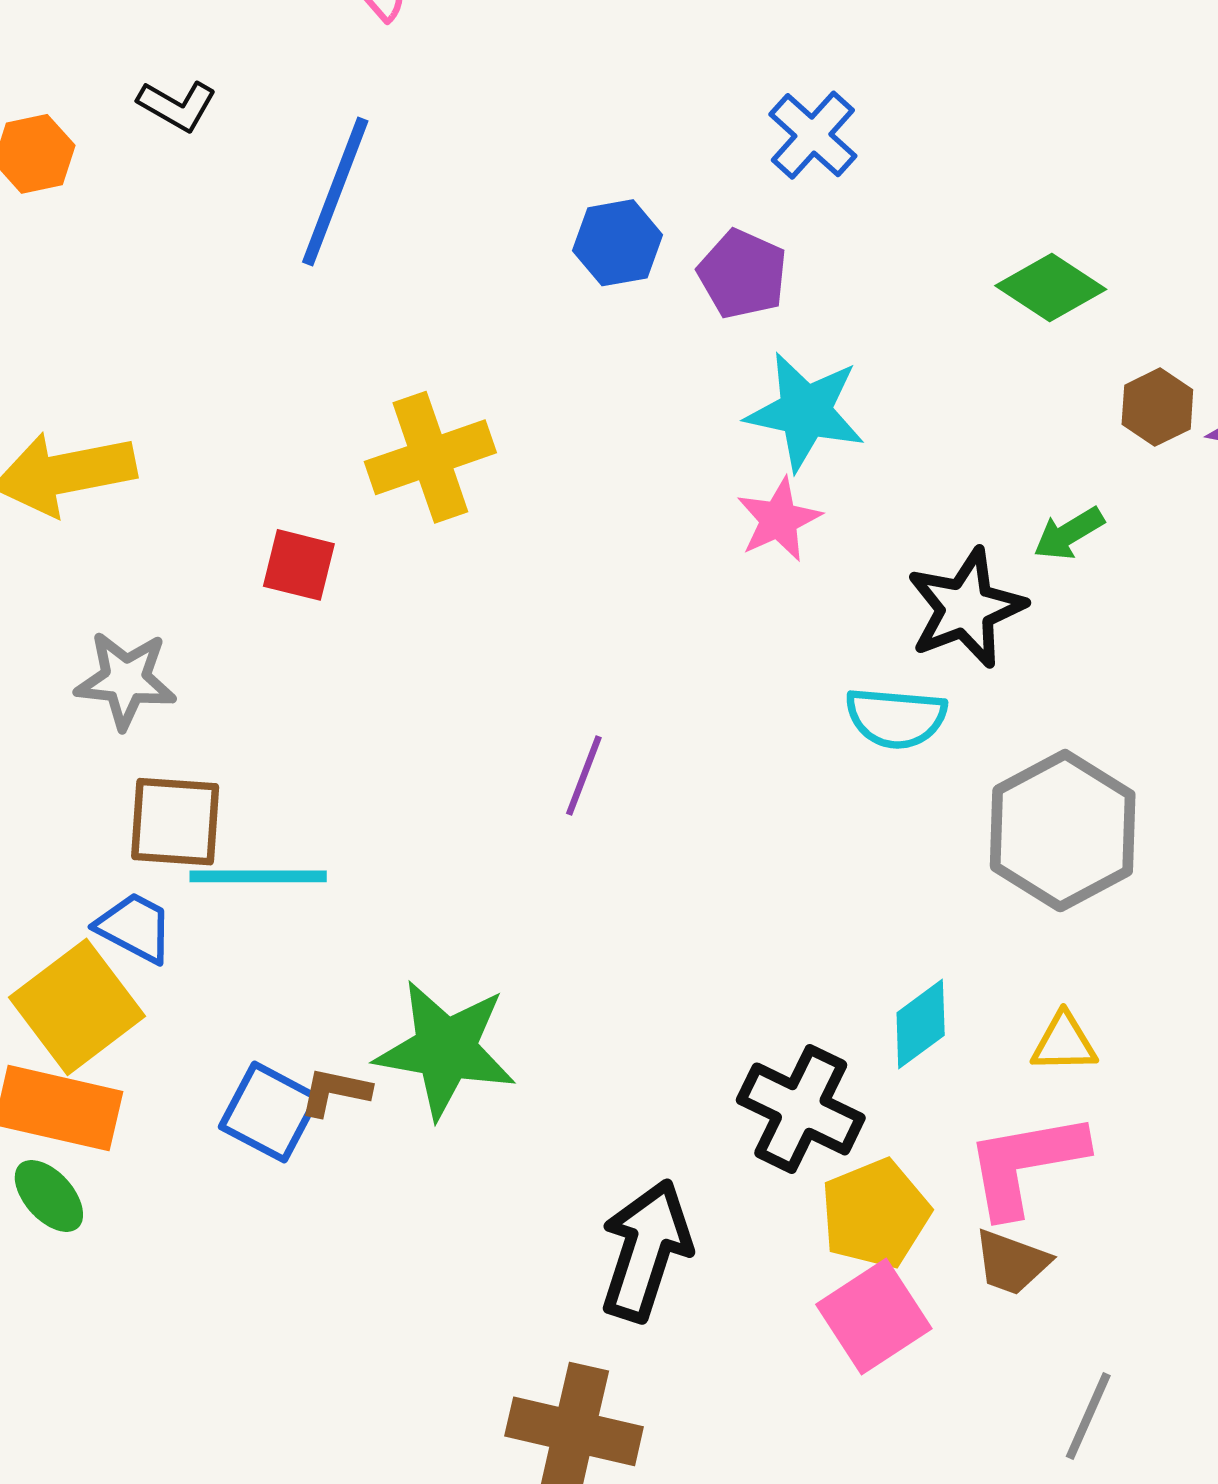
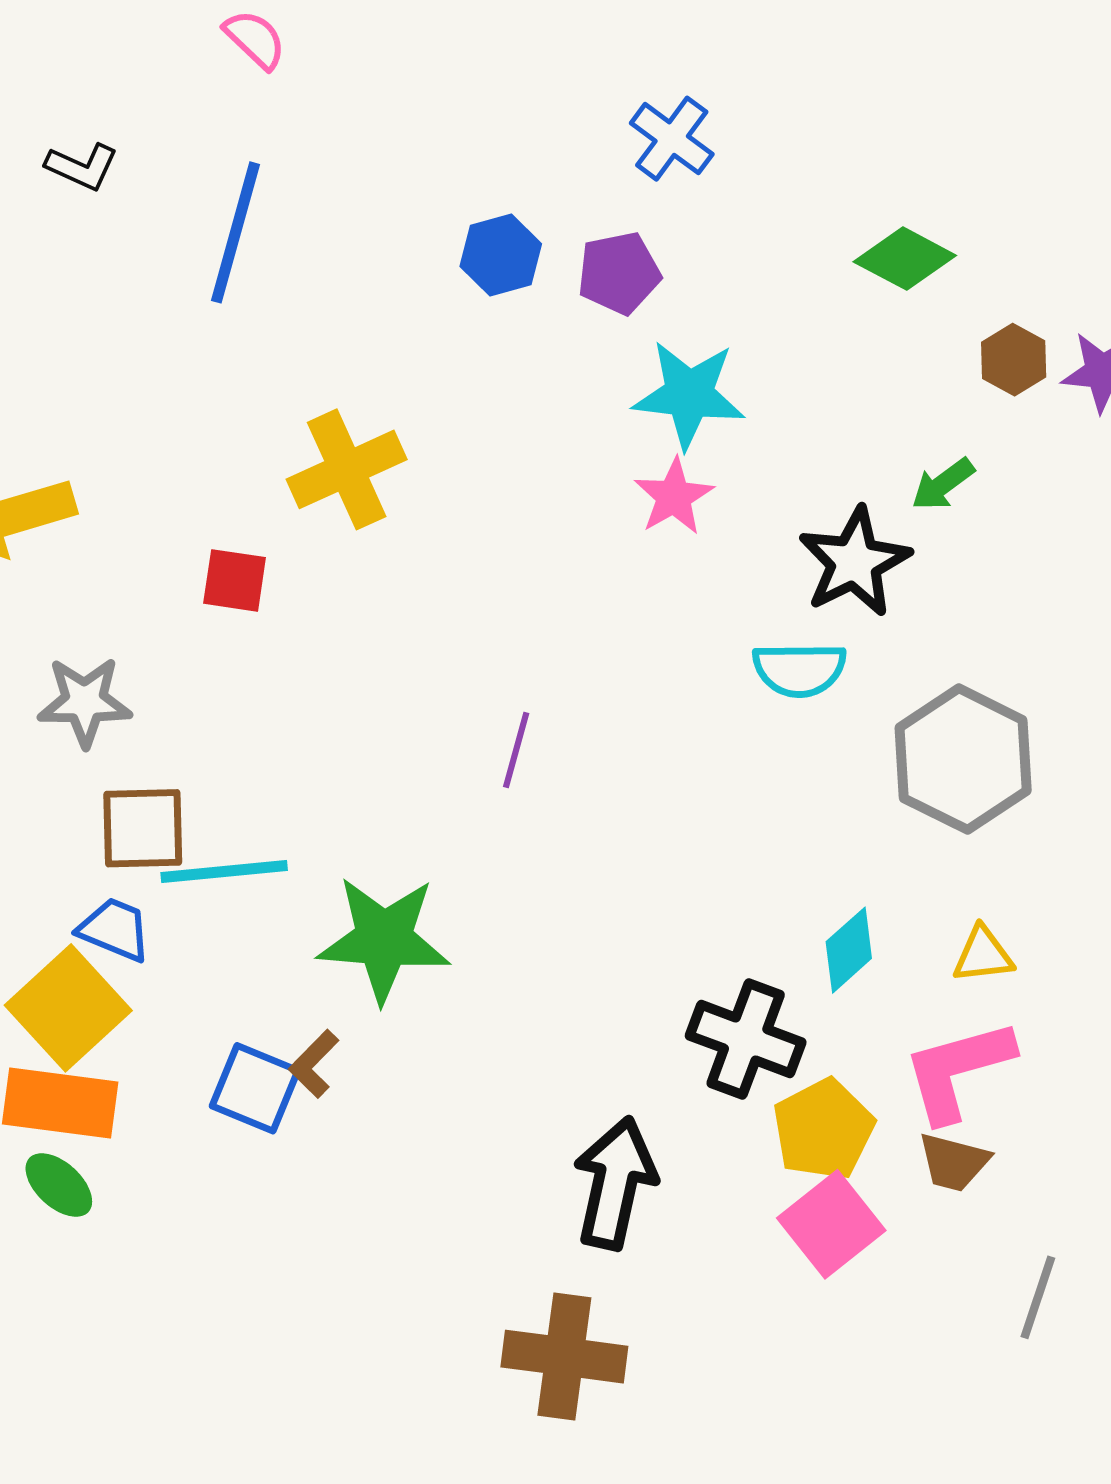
purple pentagon: (743, 274) -> (619, 273), turned -30
green star: (446, 1049) -> (384, 939), moved
brown L-shape: (335, 1092) -> (314, 1064), turned -52

